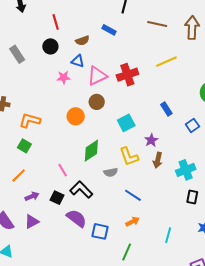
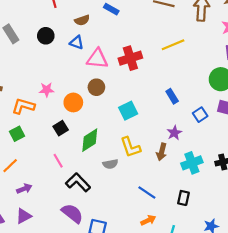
black circle: (50, 46) -> (46, 36), moved
pink triangle: (97, 76) -> (97, 59), turned 30
pink star: (64, 77) -> (47, 90), moved
purple star: (151, 140) -> (174, 133), moved
green square: (24, 146) -> (17, 134), turned 32
blue line: (133, 195) -> (147, 192), moved
black rectangle: (192, 197) -> (183, 198), moved
black square: (57, 198) -> (61, 128), moved, turned 32
orange arrow: (133, 222) -> (148, 220), moved

